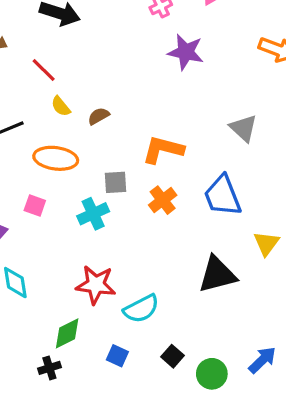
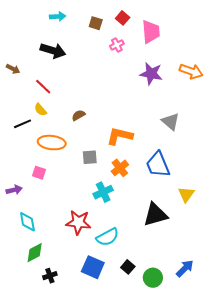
purple star: (186, 52) -> (151, 74), moved
yellow semicircle: (61, 106) -> (40, 110), moved
cyan cross: (93, 214) -> (103, 192), moved
green diamond: (67, 333) -> (35, 253), moved
blue square: (117, 356) -> (93, 267), size x1.6

